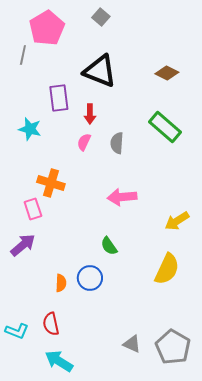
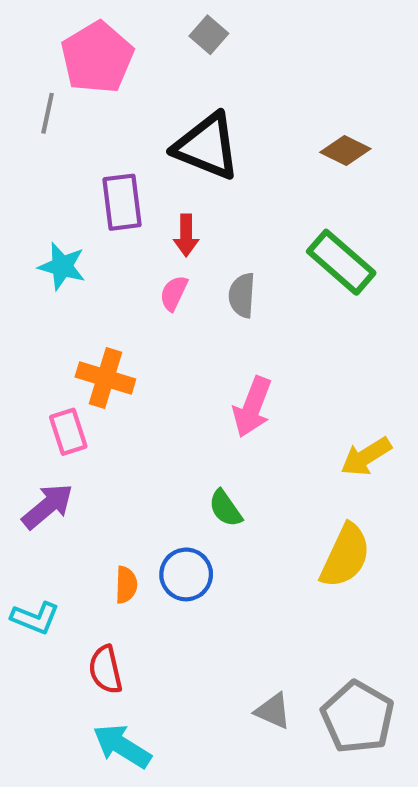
pink arrow: (122, 197) -> (252, 407), turned -64
cyan L-shape: (17, 331) -> (35, 618), moved

